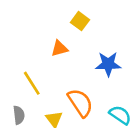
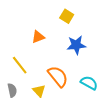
yellow square: (80, 21) -> (67, 16), moved

